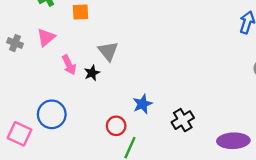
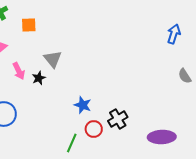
blue star: (143, 104) -> (83, 105), turned -30
red circle: (116, 126) -> (94, 129), moved

